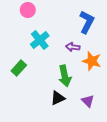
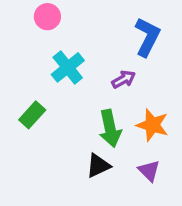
purple arrow: (73, 47) -> (124, 79), turned 144
orange star: (92, 61) -> (152, 125), moved

